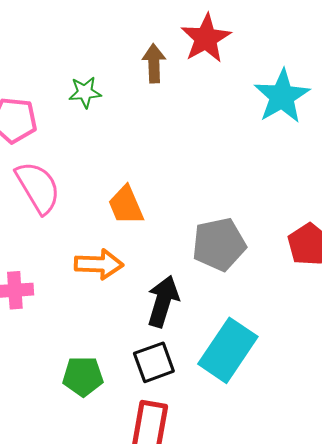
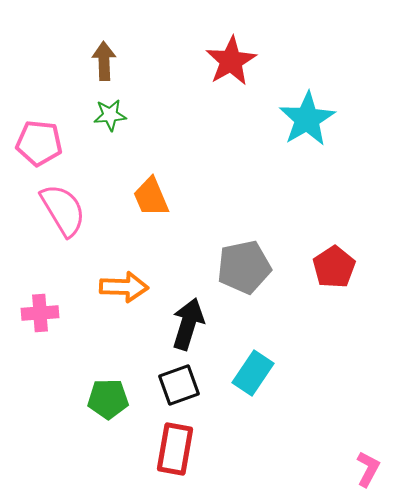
brown arrow: (154, 63) -> (104, 61), moved
orange trapezoid: (126, 205) -> (151, 197), moved
cyan rectangle: (228, 350) -> (253, 373), size x0.7

